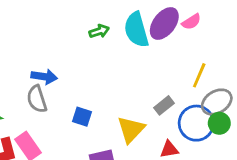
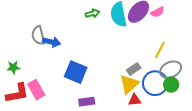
gray semicircle: (37, 99) -> (38, 35), moved
blue square: (82, 117) -> (76, 72), size x1.6
yellow triangle: (131, 129) -> (129, 84), moved

